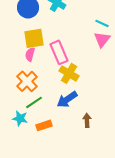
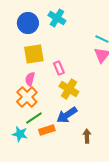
pink rectangle: (59, 52) -> (59, 68), size x0.6
pink semicircle: (30, 54) -> (30, 79), moved
orange rectangle: (44, 125) -> (47, 130), moved

